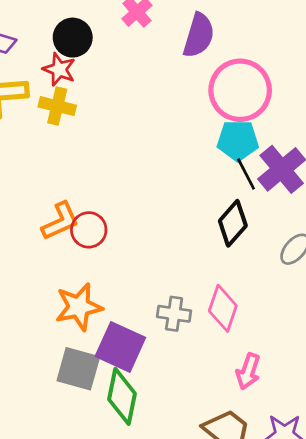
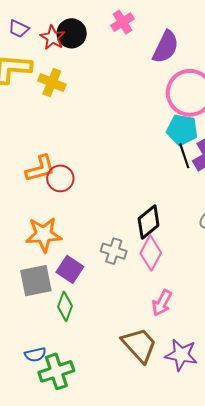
red star: (59, 69) -> (53, 37), moved
black diamond: (233, 223) -> (149, 222), moved
purple square: (120, 347) -> (70, 269), size x0.7
gray square: (78, 369) -> (36, 281), turned -36
green diamond: (122, 396) -> (65, 306), size x0.7

